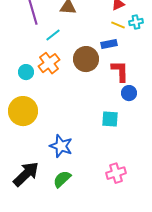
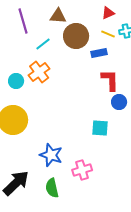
brown circle: (86, 59) -> (76, 36), moved
pink cross: (116, 173) -> (82, 170), moved
green semicircle: (62, 179) -> (52, 188), turned -60

